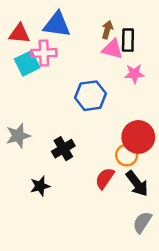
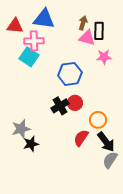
cyan square: (27, 63) -> (29, 57), moved, turned -30
gray star: (18, 136) -> (21, 129), moved
red circle: (138, 137) -> (75, 103), moved, size x0.6
black cross: (63, 149) -> (60, 106), moved
gray semicircle: (142, 222) -> (110, 160), moved

